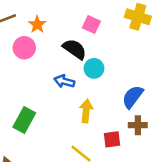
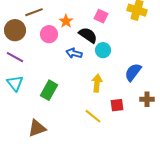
orange star: (37, 25) -> (66, 21), moved
blue arrow: (64, 81) -> (74, 53), moved
brown cross: (138, 125) -> (147, 99), moved

